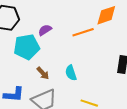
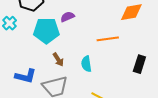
orange line: (83, 32) -> (108, 39), moved

